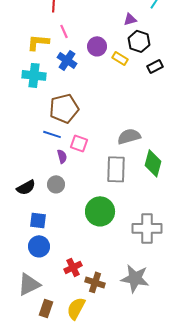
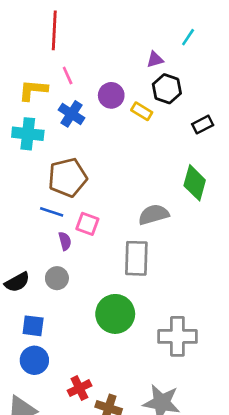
black rectangle: (155, 66) -> (203, 125), moved
green diamond: (153, 163) -> (195, 183), moved

